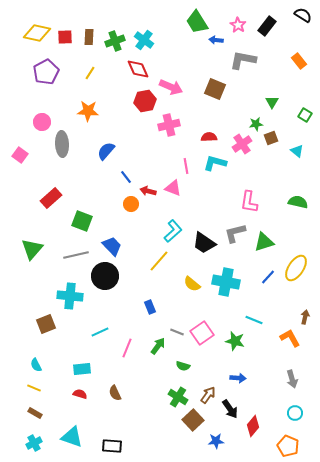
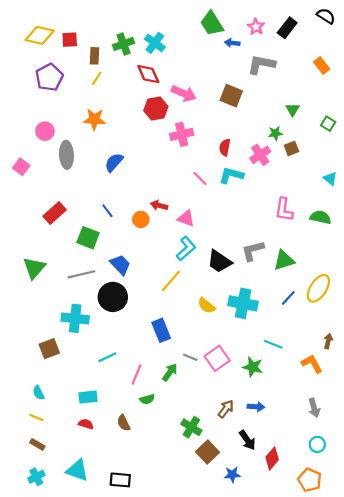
brown rectangle: (89, 37) -> (94, 56), moved
red semicircle: (209, 137) -> (225, 147), turned -77
cyan triangle: (297, 151) -> (330, 179), moved
pink line: (186, 166) -> (200, 179), turned -35
blue line: (126, 177) -> (107, 211), moved
pink triangle: (173, 188) -> (186, 218), moved
pink L-shape: (249, 202) -> (284, 210), moved
blue rectangle: (150, 307) -> (161, 330), size x1.5
green semicircle: (183, 366) -> (147, 399), moved, turned -32
brown arrow: (208, 395) -> (226, 409), moved

